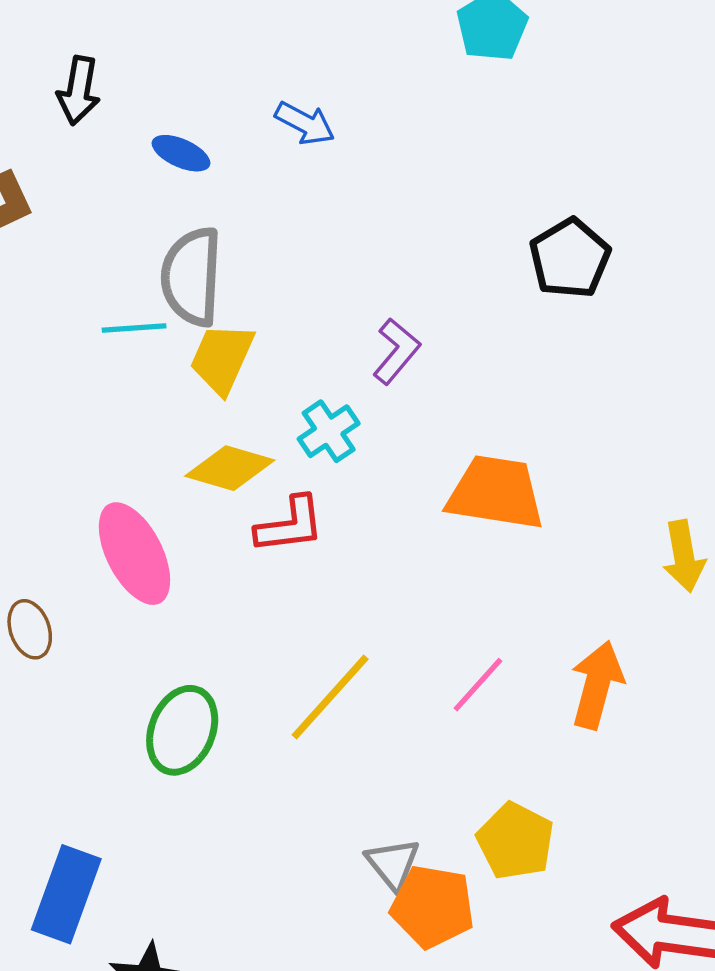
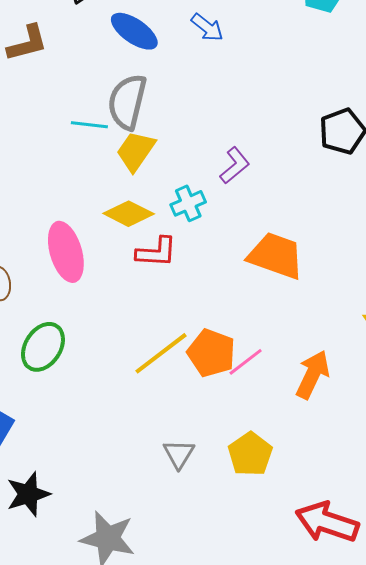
blue ellipse: (181, 153) -> (134, 31), size x1.5
green ellipse: (182, 730) -> (43, 347), moved
orange pentagon: (433, 906) -> (211, 353), moved

